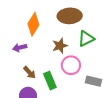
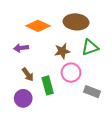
orange diamond: (33, 24) -> (38, 26), turned 75

